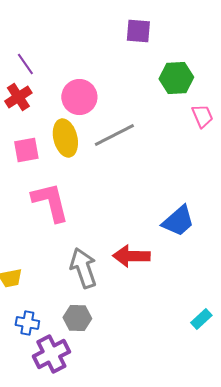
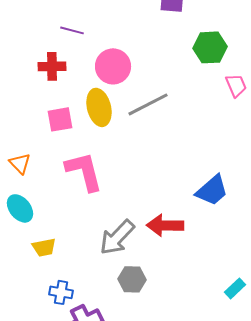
purple line: (25, 64) -> (72, 30), moved, turned -40
red cross: (18, 97) -> (52, 66), turned 32
gray arrow: (83, 268) -> (117, 237), turned -117
gray hexagon: (77, 318) -> (132, 279), moved

